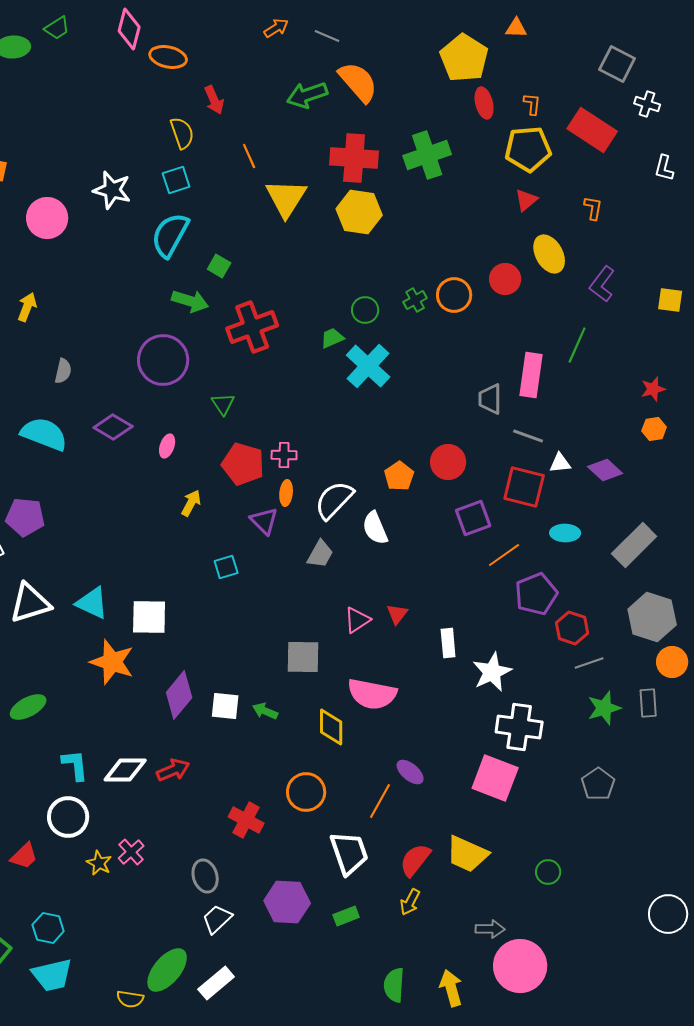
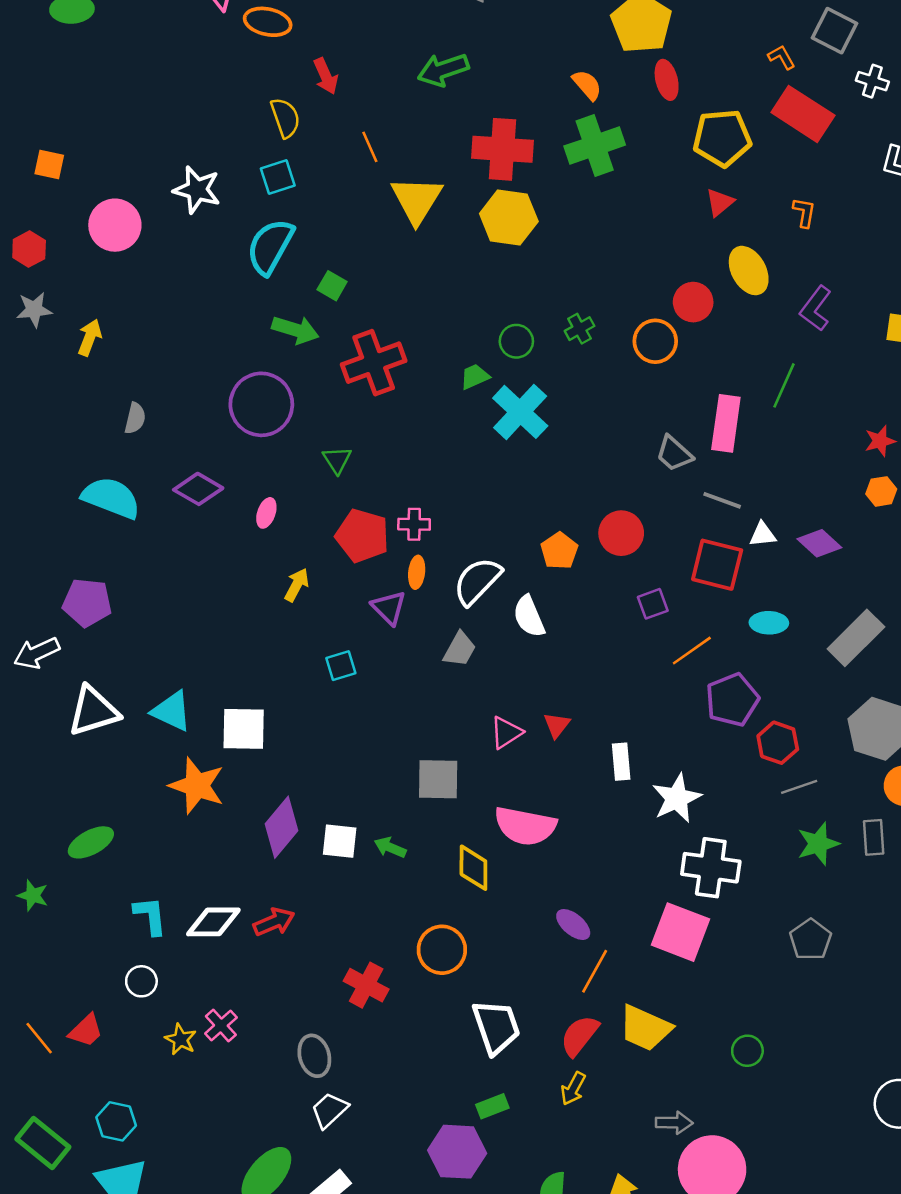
orange semicircle: (358, 82) -> (587, 85), moved, size x0.6
orange L-shape: (532, 104) -> (781, 57), moved, turned -35
orange circle: (454, 295) -> (655, 341), moved
gray trapezoid: (490, 399) -> (674, 454), turned -48
purple square: (473, 518) -> (653, 604), size x0.7
orange line: (380, 801) -> (595, 971), moved
white circle: (68, 817) -> (141, 981), size x0.6
purple hexagon: (287, 902) -> (457, 1152), moved

